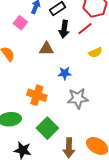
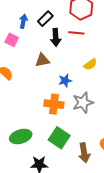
red line: (85, 29) -> (76, 33), turned 56
yellow semicircle: (95, 53) -> (90, 64), moved
orange cross: (37, 95) -> (54, 104), moved

